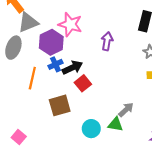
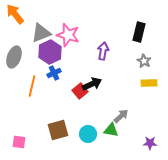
gray triangle: (28, 22) -> (41, 33), moved
black arrow: (72, 68) -> (92, 84), moved
brown square: (60, 105) -> (58, 130), moved
pink square: (19, 137) -> (19, 142), turned -32

